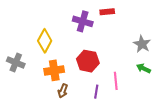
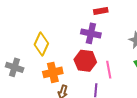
purple cross: (83, 21) -> (91, 33), moved
pink line: (116, 81) -> (109, 70), moved

